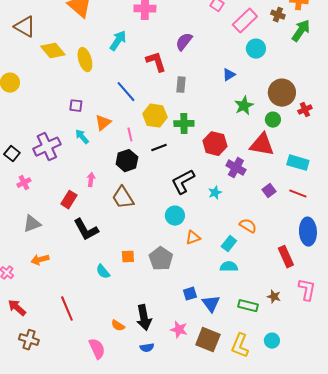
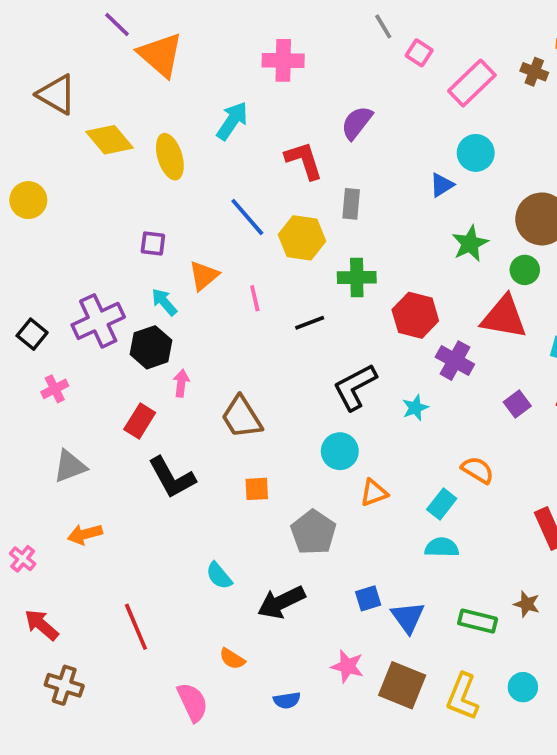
cyan circle: (256, 49) -> (476, 153), moved
yellow hexagon: (155, 116) -> (302, 238), moved
black hexagon: (127, 161) -> (151, 347), moved
orange square: (128, 257) -> (257, 489), moved
cyan semicircle: (103, 272) -> (219, 576), moved
black arrow: (144, 318) -> (281, 602), moved, turned 75

